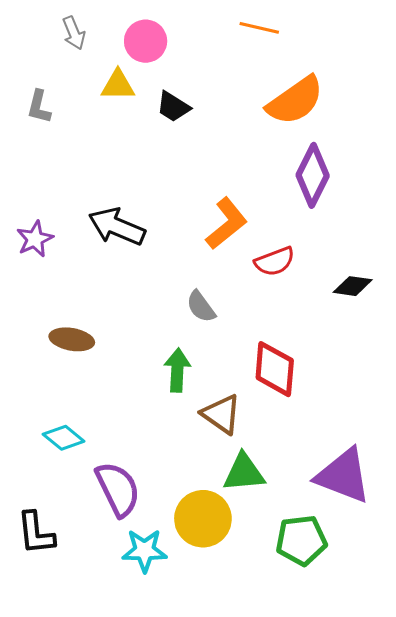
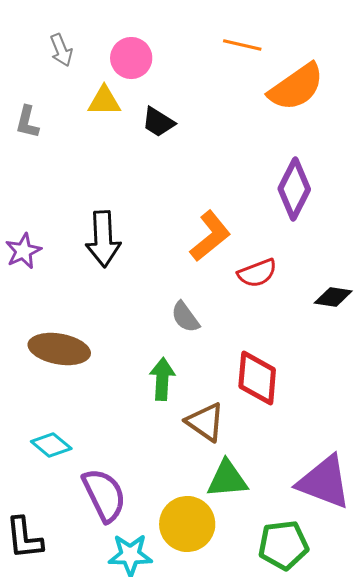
orange semicircle: (295, 101) -> (296, 87), moved
black arrow: (117, 227) -> (103, 239), turned -116
brown ellipse: (72, 339) -> (59, 349), size x1.4

